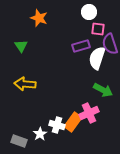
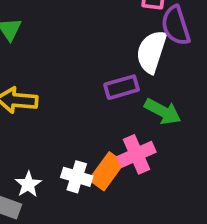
purple rectangle: (81, 46) -> (122, 87), moved
white star: (40, 134) -> (28, 184), moved

